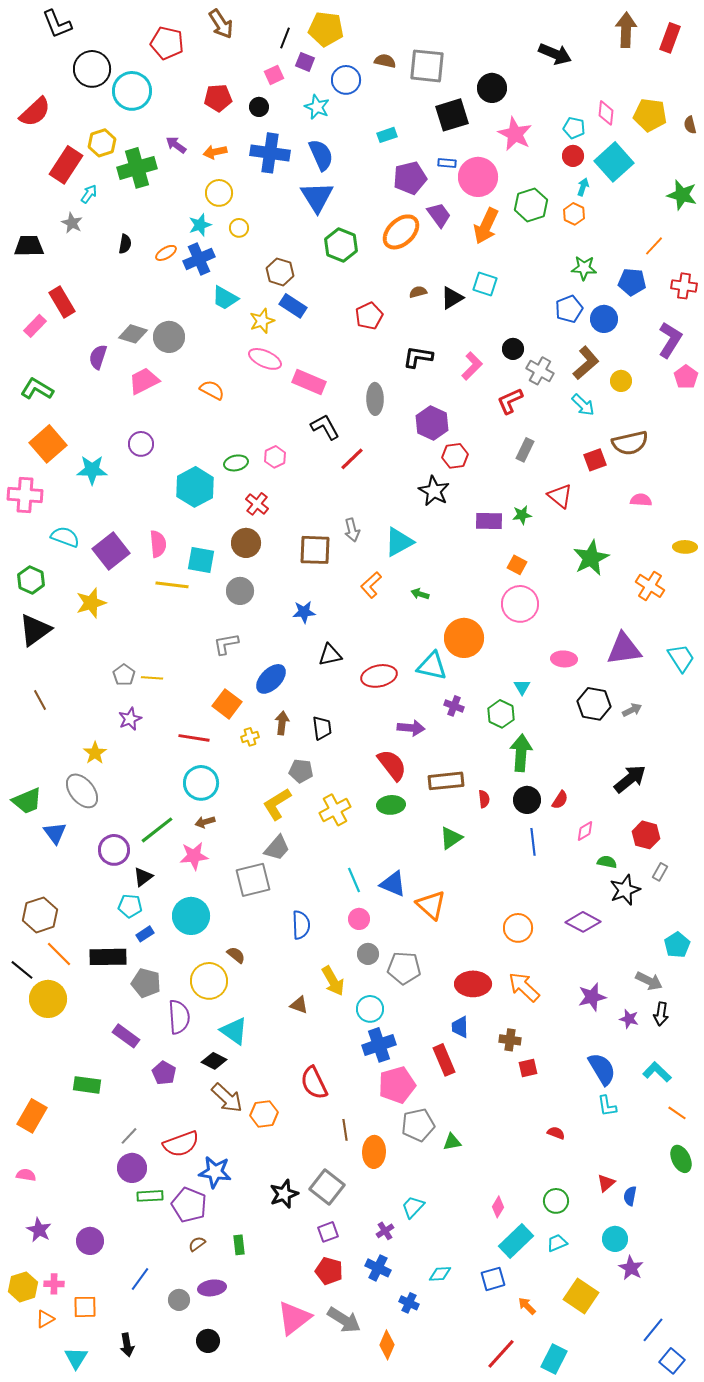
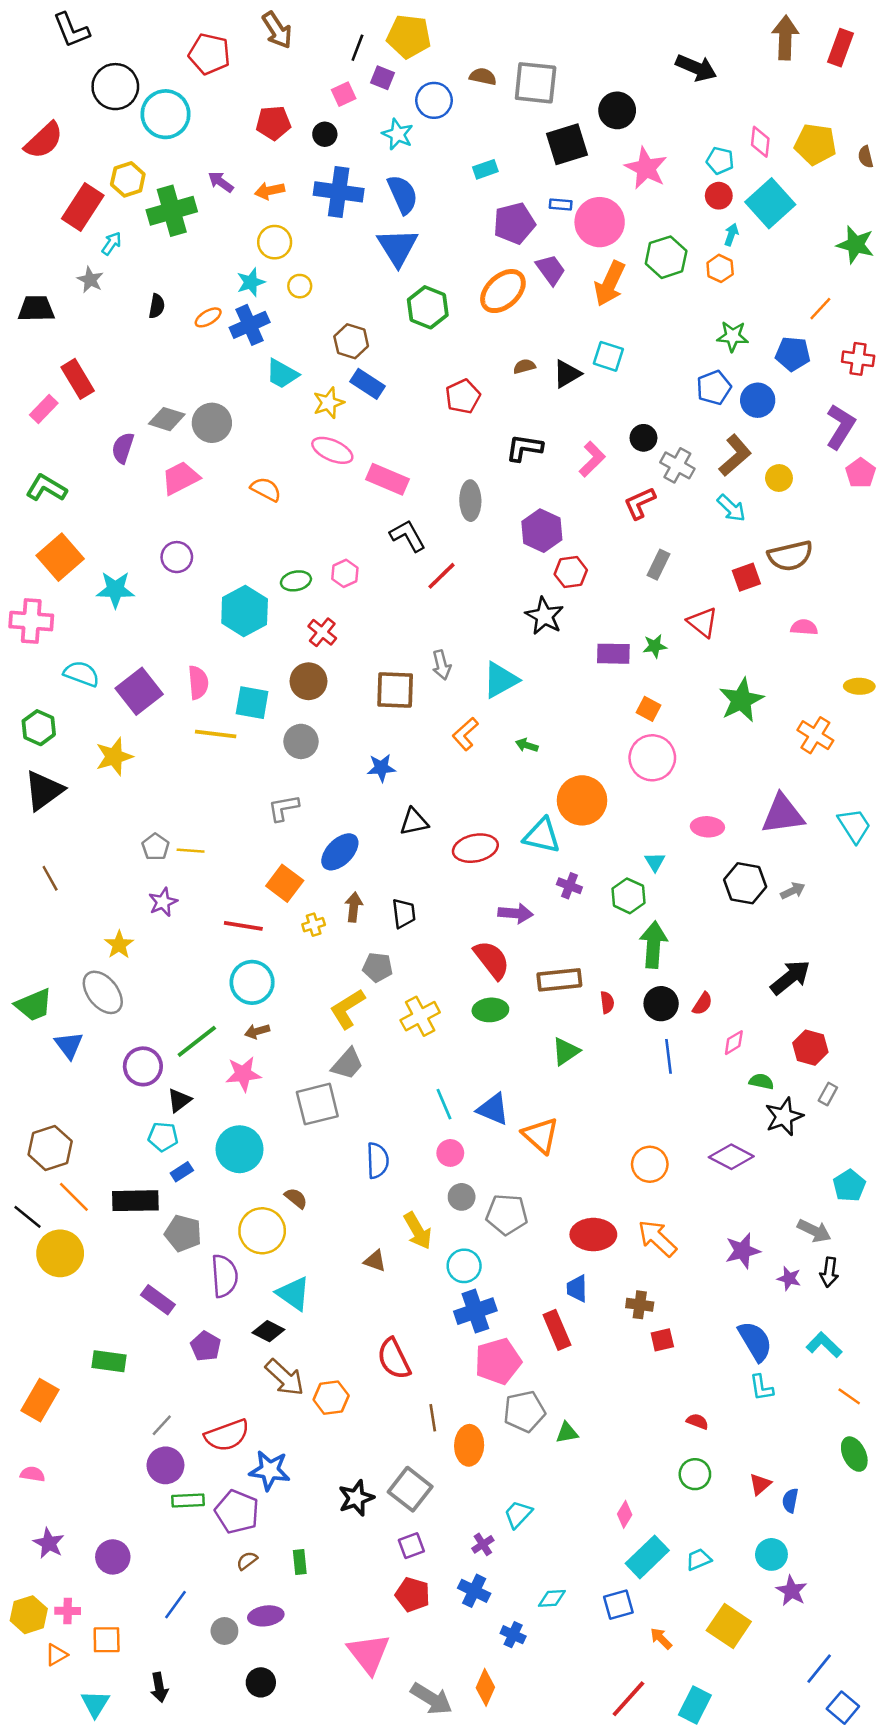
green circle: (556, 1201) -> (695, 1474), moved
pink triangle: (294, 1318) -> (369, 1654), turned -30
gray arrow: (344, 1320) -> (431, 1699), moved

